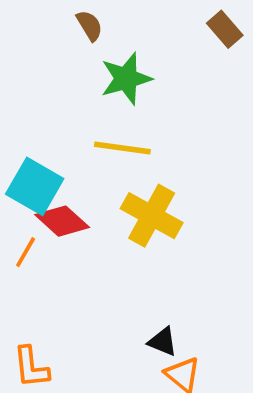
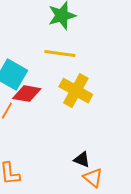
red diamond: (62, 221) -> (27, 94), turned -32

